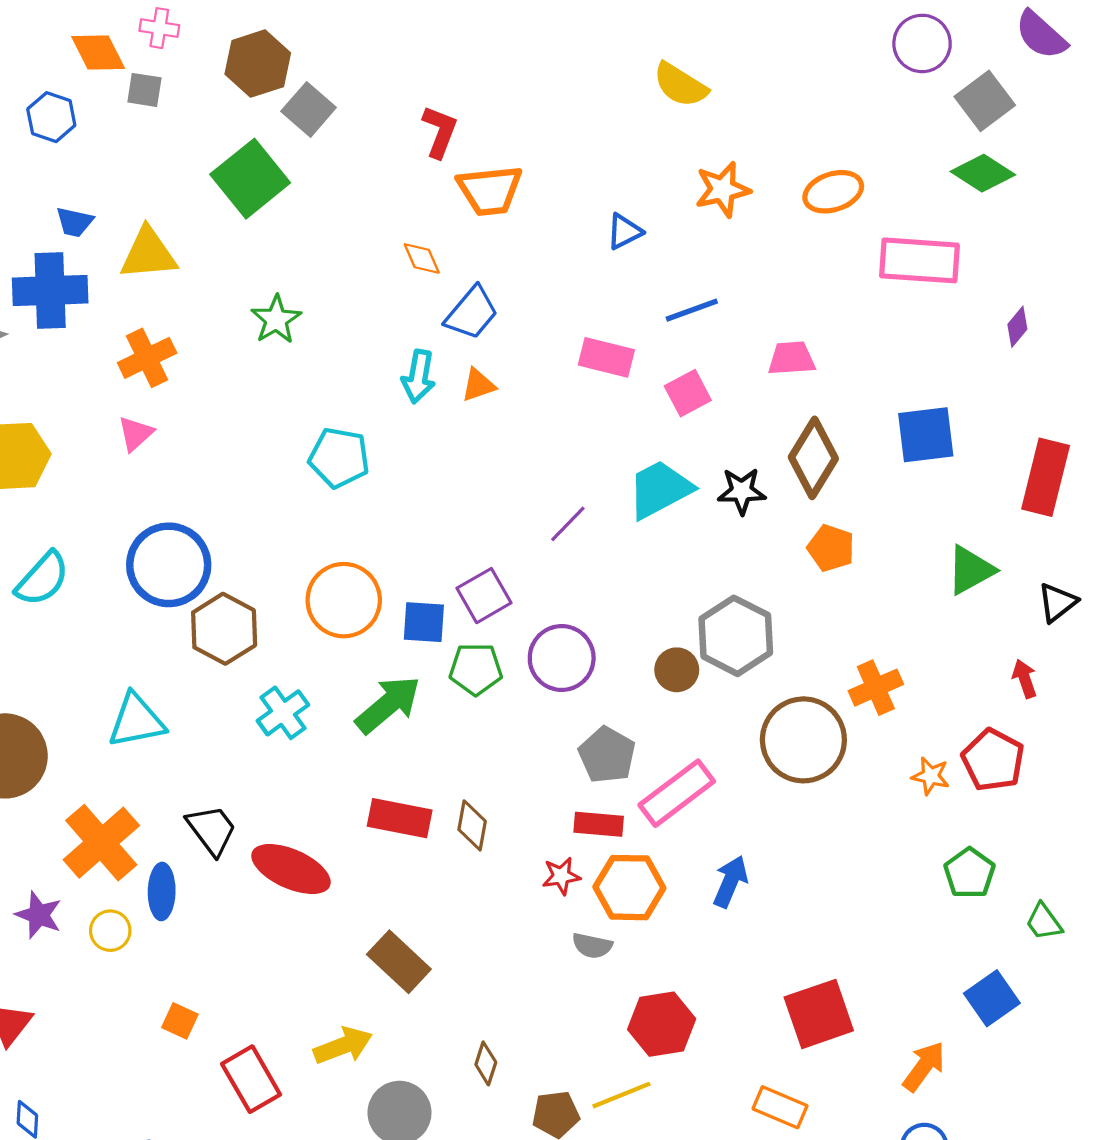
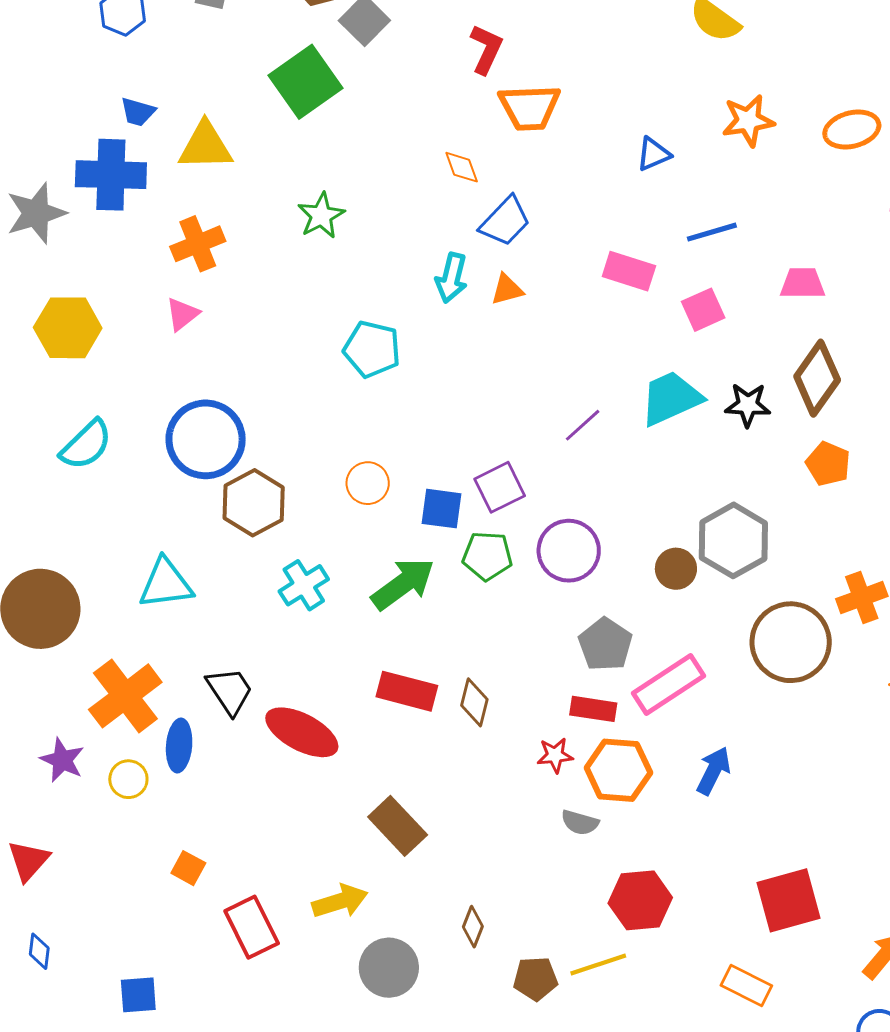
orange circle: (344, 600) -> (368, 483), size x0.6

